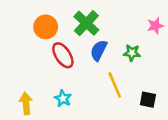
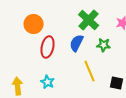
green cross: (86, 23) -> (89, 20), moved
red ellipse: (63, 55) -> (48, 47), turned 45

